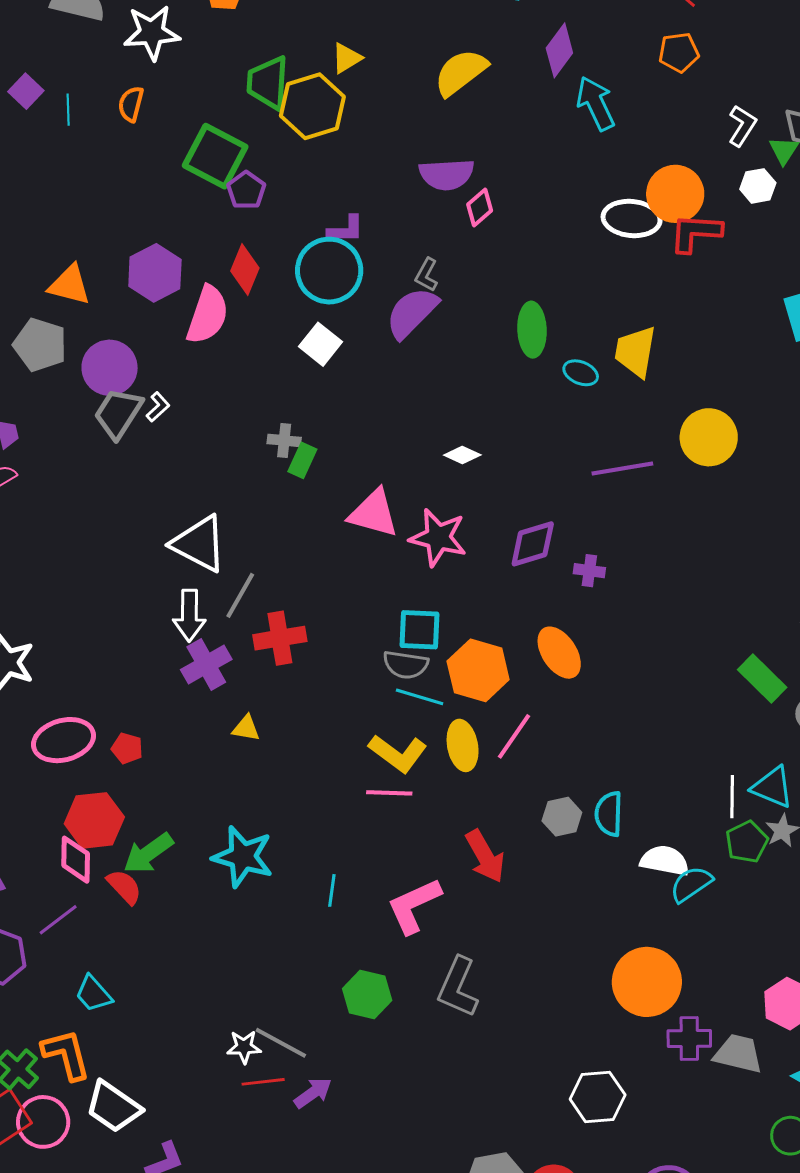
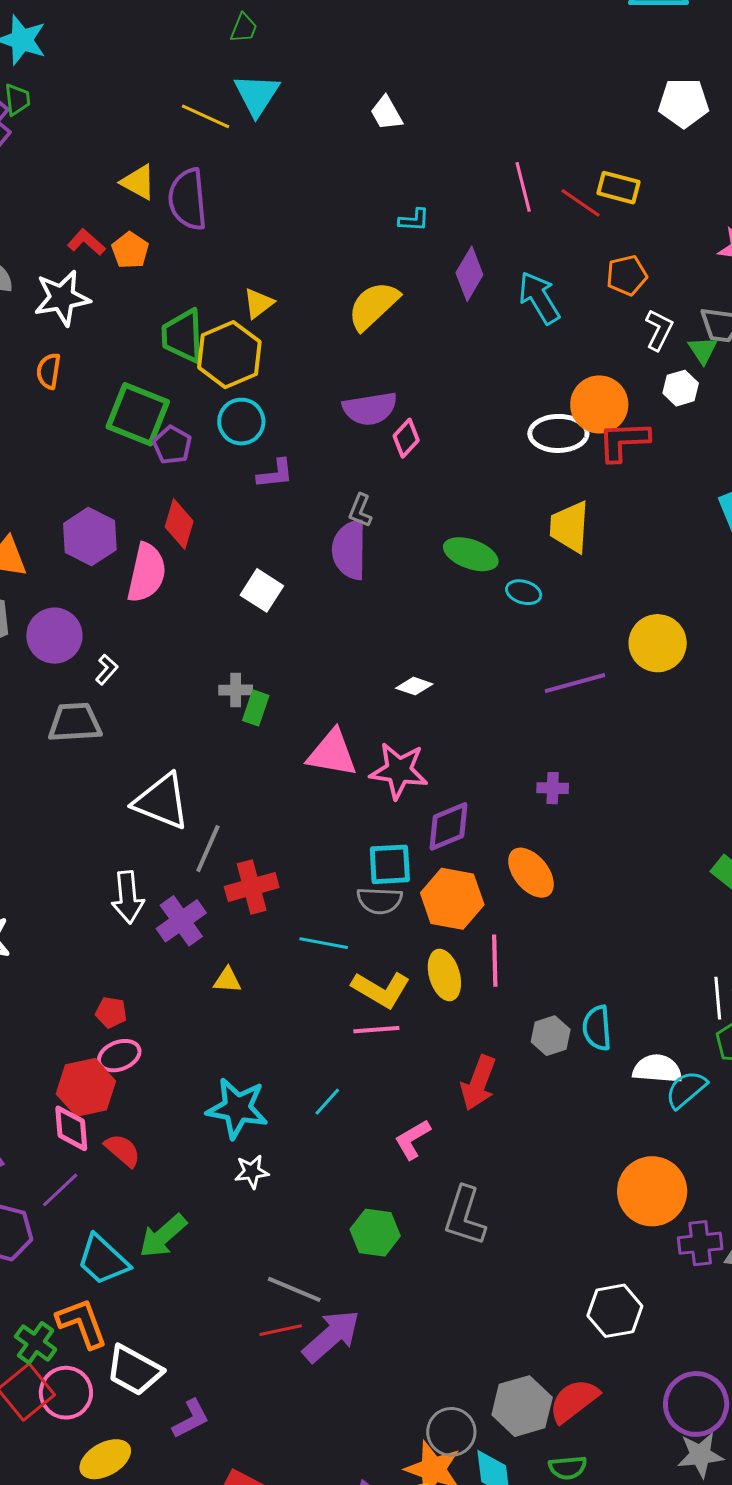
orange pentagon: (679, 52) -> (627, 275), moved
cyan arrow: (596, 103) -> (539, 298), moved
cyan circle: (329, 271) -> (241, 422), moved, size x0.7
purple semicircle: (412, 313) -> (349, 550), turned -38
green ellipse: (532, 330) -> (471, 554), turned -62
yellow trapezoid: (635, 351) -> (570, 527), moved
gray trapezoid: (118, 413) -> (75, 722), moved, turned 60
purple diamond: (533, 544) -> (448, 826), moved
white arrow: (189, 615) -> (128, 897), moved
cyan line: (420, 697) -> (324, 943), moved
pink line: (514, 736) -> (495, 961), turned -30
pink ellipse: (64, 740) -> (119, 1056), moved, size x0.7
green arrow: (148, 853) -> (163, 1236), moved
red arrow: (485, 856) -> (478, 1083), turned 56
cyan line: (332, 890) -> (327, 1102), moved, turned 40
pink L-shape: (414, 906) -> (413, 1139), size x0.7
cyan trapezoid: (94, 994) -> (103, 1260), size x1.4
white star: (244, 1047) -> (252, 1172), moved
purple arrow: (313, 1093) -> (331, 1336), size x1.6

